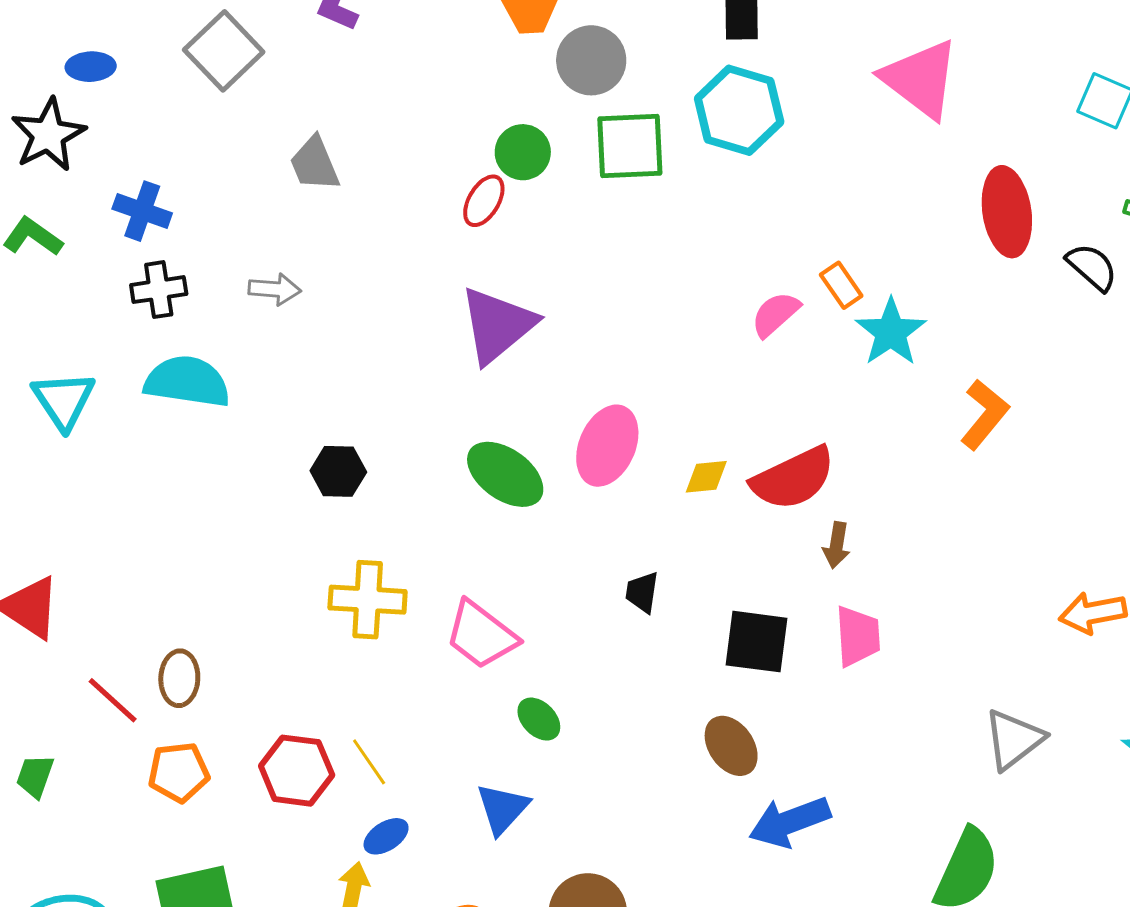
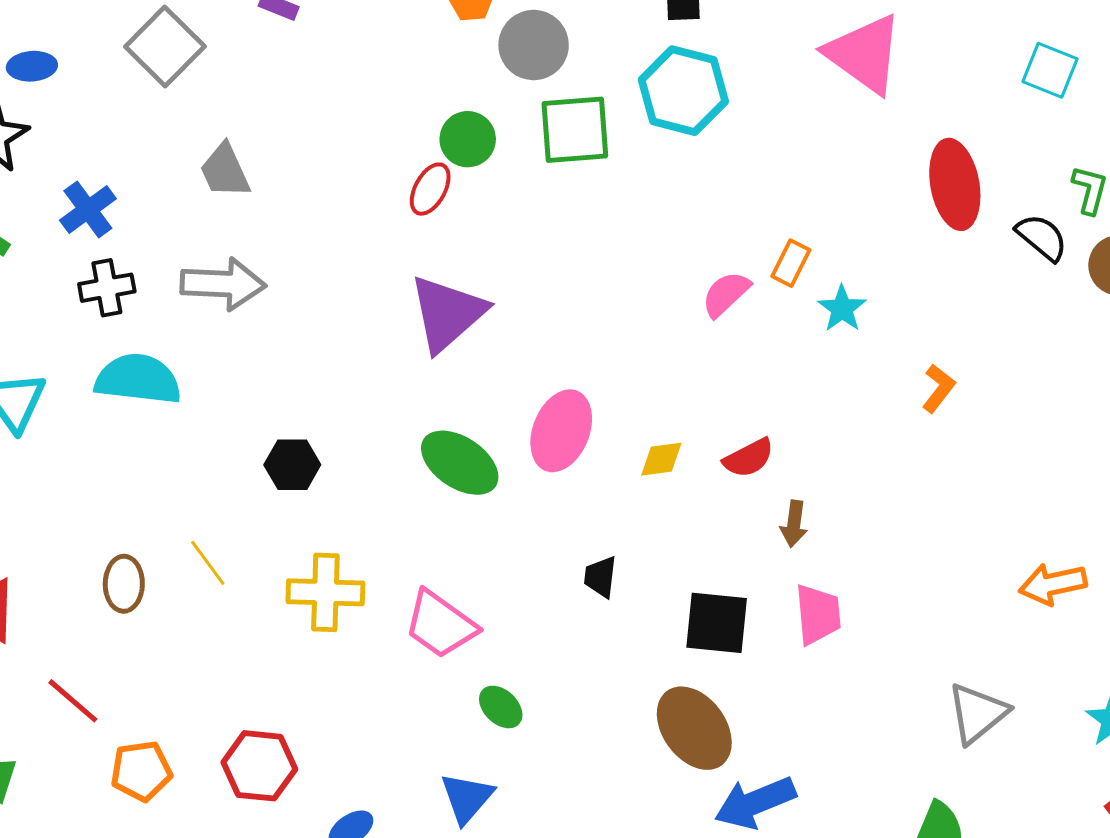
gray trapezoid: (314, 164) -> (225, 171), moved
blue cross: (142, 211) -> (88, 209), turned 36
orange rectangle: (841, 285) -> (791, 263), turned 63
gray arrow: (275, 289) -> (223, 284), size x1.6
cyan star: (891, 332) -> (842, 309), size x0.7
orange L-shape: (984, 414) -> (938, 388), size x0.7
red semicircle: (793, 478) -> (749, 458), size x0.6
brown ellipse: (179, 678) -> (124, 584), moved
brown ellipse: (731, 746) -> (694, 728), size x1.4
yellow line: (369, 762) -> (208, 563), moved

